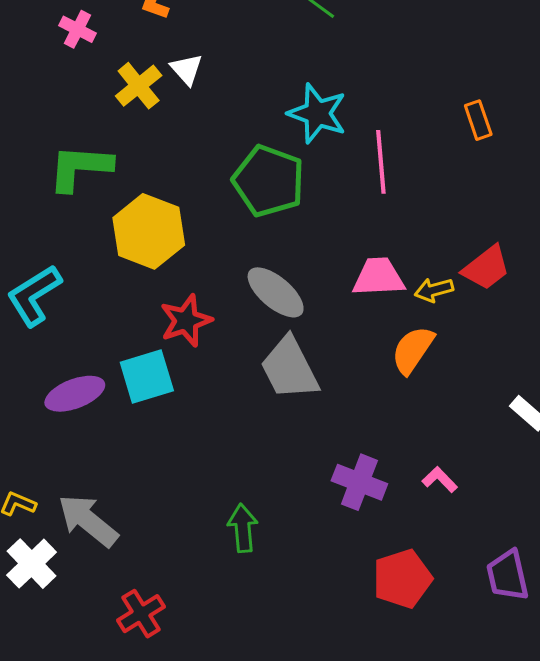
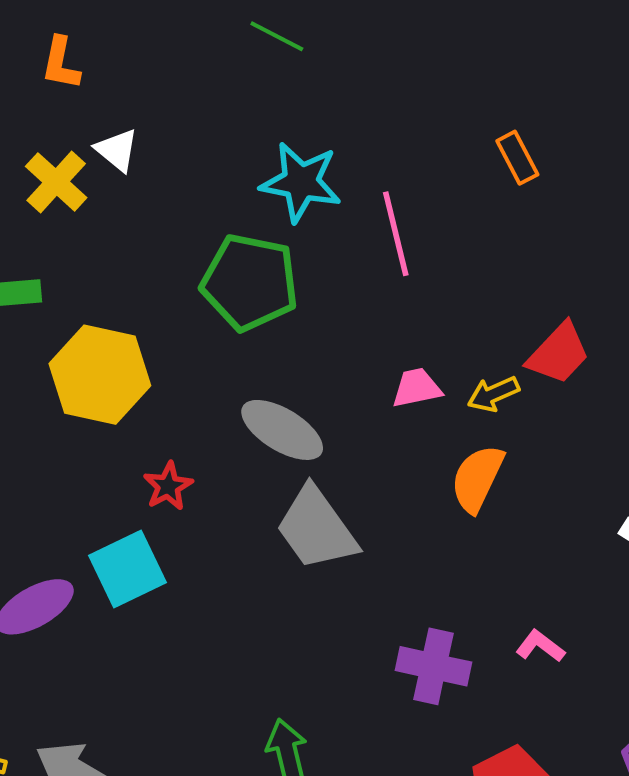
pink trapezoid: (379, 277) -> (417, 388), size x0.7
red star: (186, 321) -> (168, 486), size x0.7

